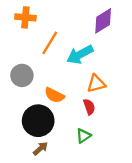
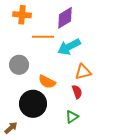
purple diamond: (103, 21) -> (65, 18), moved
orange line: (50, 43) -> (43, 37), turned 60
brown arrow: (40, 149) -> (11, 128), moved

